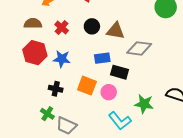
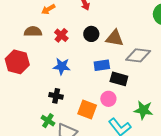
red hexagon: (35, 53) -> (17, 62), moved
orange square: (87, 86) -> (87, 109), moved

